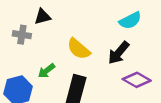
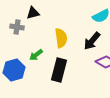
yellow semicircle: (79, 49) -> (61, 38), turned -138

